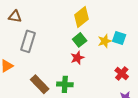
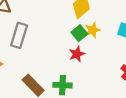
yellow star: (105, 41) -> (93, 30), moved

